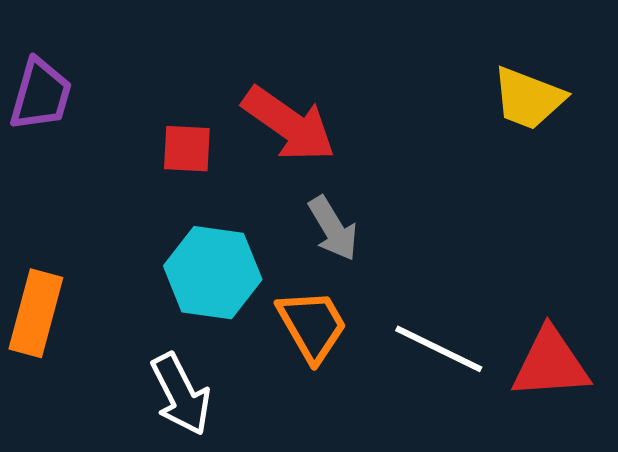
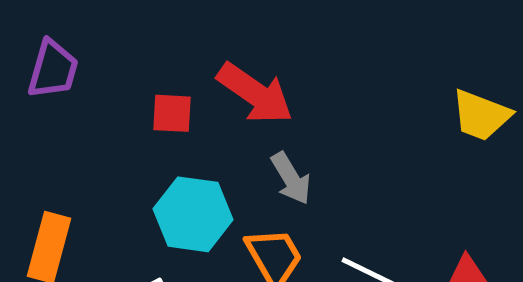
yellow trapezoid: (528, 98) -> (481, 115), moved

